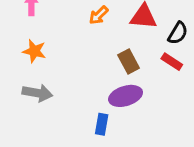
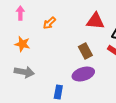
orange arrow: (99, 15) -> (49, 23), moved
blue rectangle: (102, 124) -> (58, 92), moved

